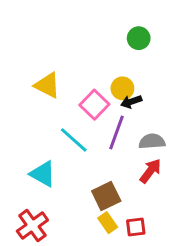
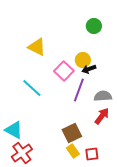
yellow triangle: (47, 85) -> (37, 47), moved
cyan line: (74, 140) -> (32, 88), moved
cyan triangle: (43, 174) -> (14, 130), moved

